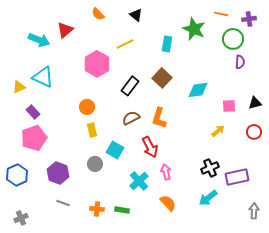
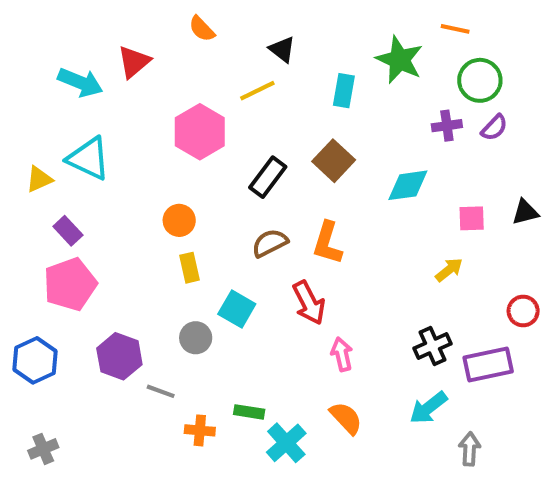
black triangle: (136, 15) -> (282, 49), moved
purple cross: (249, 19) -> (447, 126), moved
purple semicircle: (240, 62) -> (494, 128), turned 40
red circle: (254, 132) -> (523, 311), moved
cyan cross: (139, 181) -> (286, 443), moved
gray line: (63, 203) -> (161, 391), moved
green rectangle: (122, 210) -> (249, 412), moved
gray arrow: (254, 211) -> (470, 449), moved

